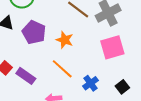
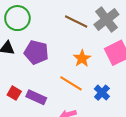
orange star: (65, 40) -> (82, 58), moved, turned 30

